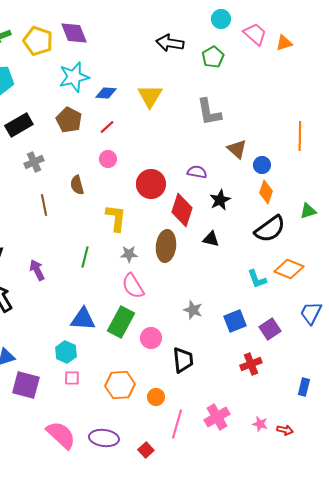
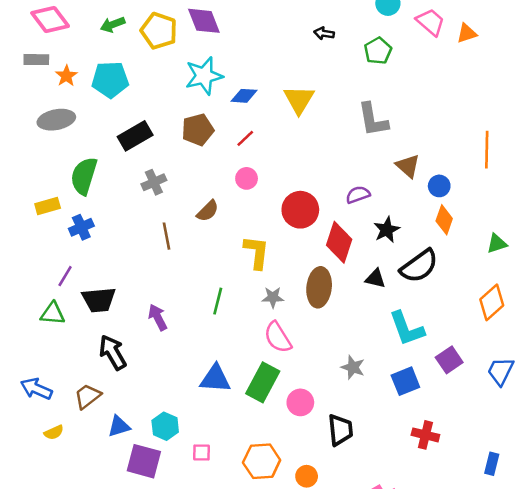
black arrow: (170, 43) -> (324, 33), size x0.6
brown pentagon: (69, 120) -> (198, 130), turned 30
purple semicircle: (197, 172) -> (358, 195), turned -30
brown semicircle: (77, 185) -> (208, 211), turned -120
black semicircle: (270, 229) -> (419, 266), moved
orange diamond: (289, 269) -> (492, 302), moved, turned -64
cyan L-shape: (257, 279) -> (407, 329), moved, size x1.5
purple square: (270, 329) -> (449, 360), moved
cyan hexagon: (66, 352) -> (165, 426), moved
red cross: (251, 364) -> (425, 435), turned 35

